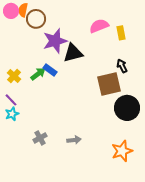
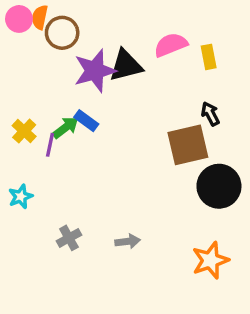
black triangle: (73, 53) -> (126, 66), moved
purple line: (11, 100) -> (50, 145), moved, turned 56

